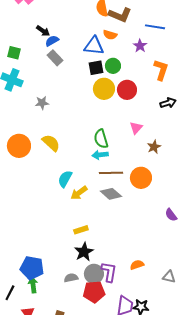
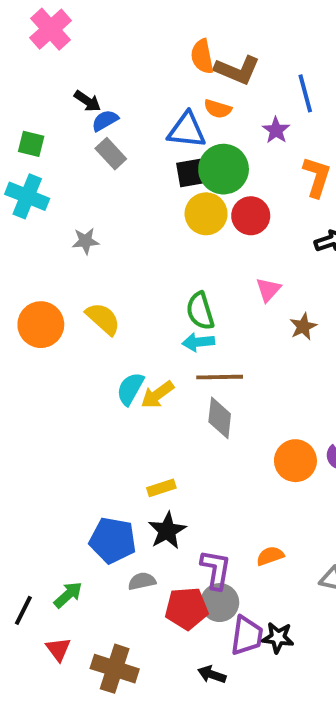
blue line: (155, 27) -> (305, 93), turned 66
green circle: (113, 66) -> (224, 169), size x1.6
orange circle: (141, 178) -> (295, 461), moved
yellow arrow: (79, 193) -> (157, 395), moved
gray diamond: (111, 194) -> (220, 418), turned 55
blue pentagon: (32, 268) -> (113, 540), moved
gray circle: (94, 274) -> (220, 603), moved
green arrow: (33, 285) -> (68, 595), turned 56

